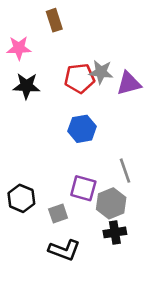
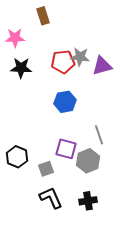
black cross: (115, 232) -> (88, 201), moved
black L-shape: (64, 250) -> (51, 198), turned -135

